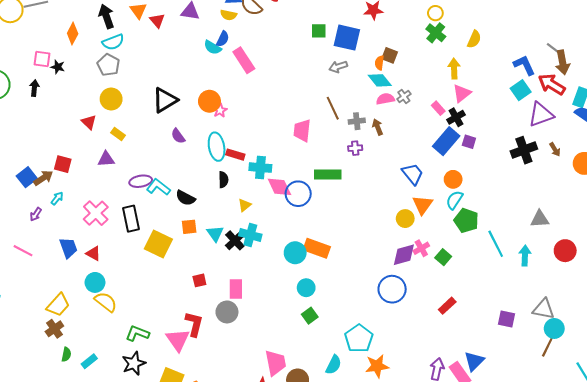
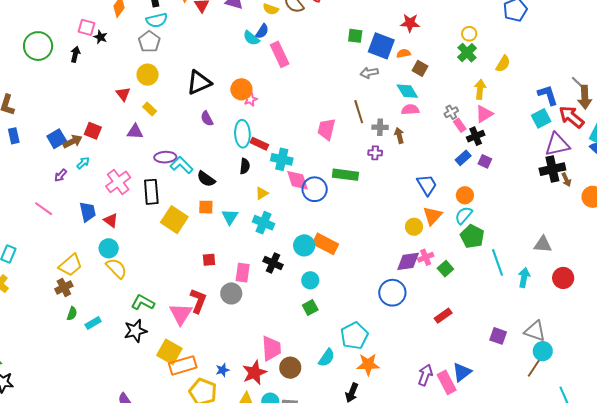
orange semicircle: (379, 63) -> (404, 53), moved, turned 64
gray cross: (404, 96) -> (451, 112), moved
blue rectangle: (446, 141) -> (463, 158), size x0.6
black cross: (524, 150) -> (552, 169), moved
black cross: (235, 240) -> (273, 263), moved, turned -30

